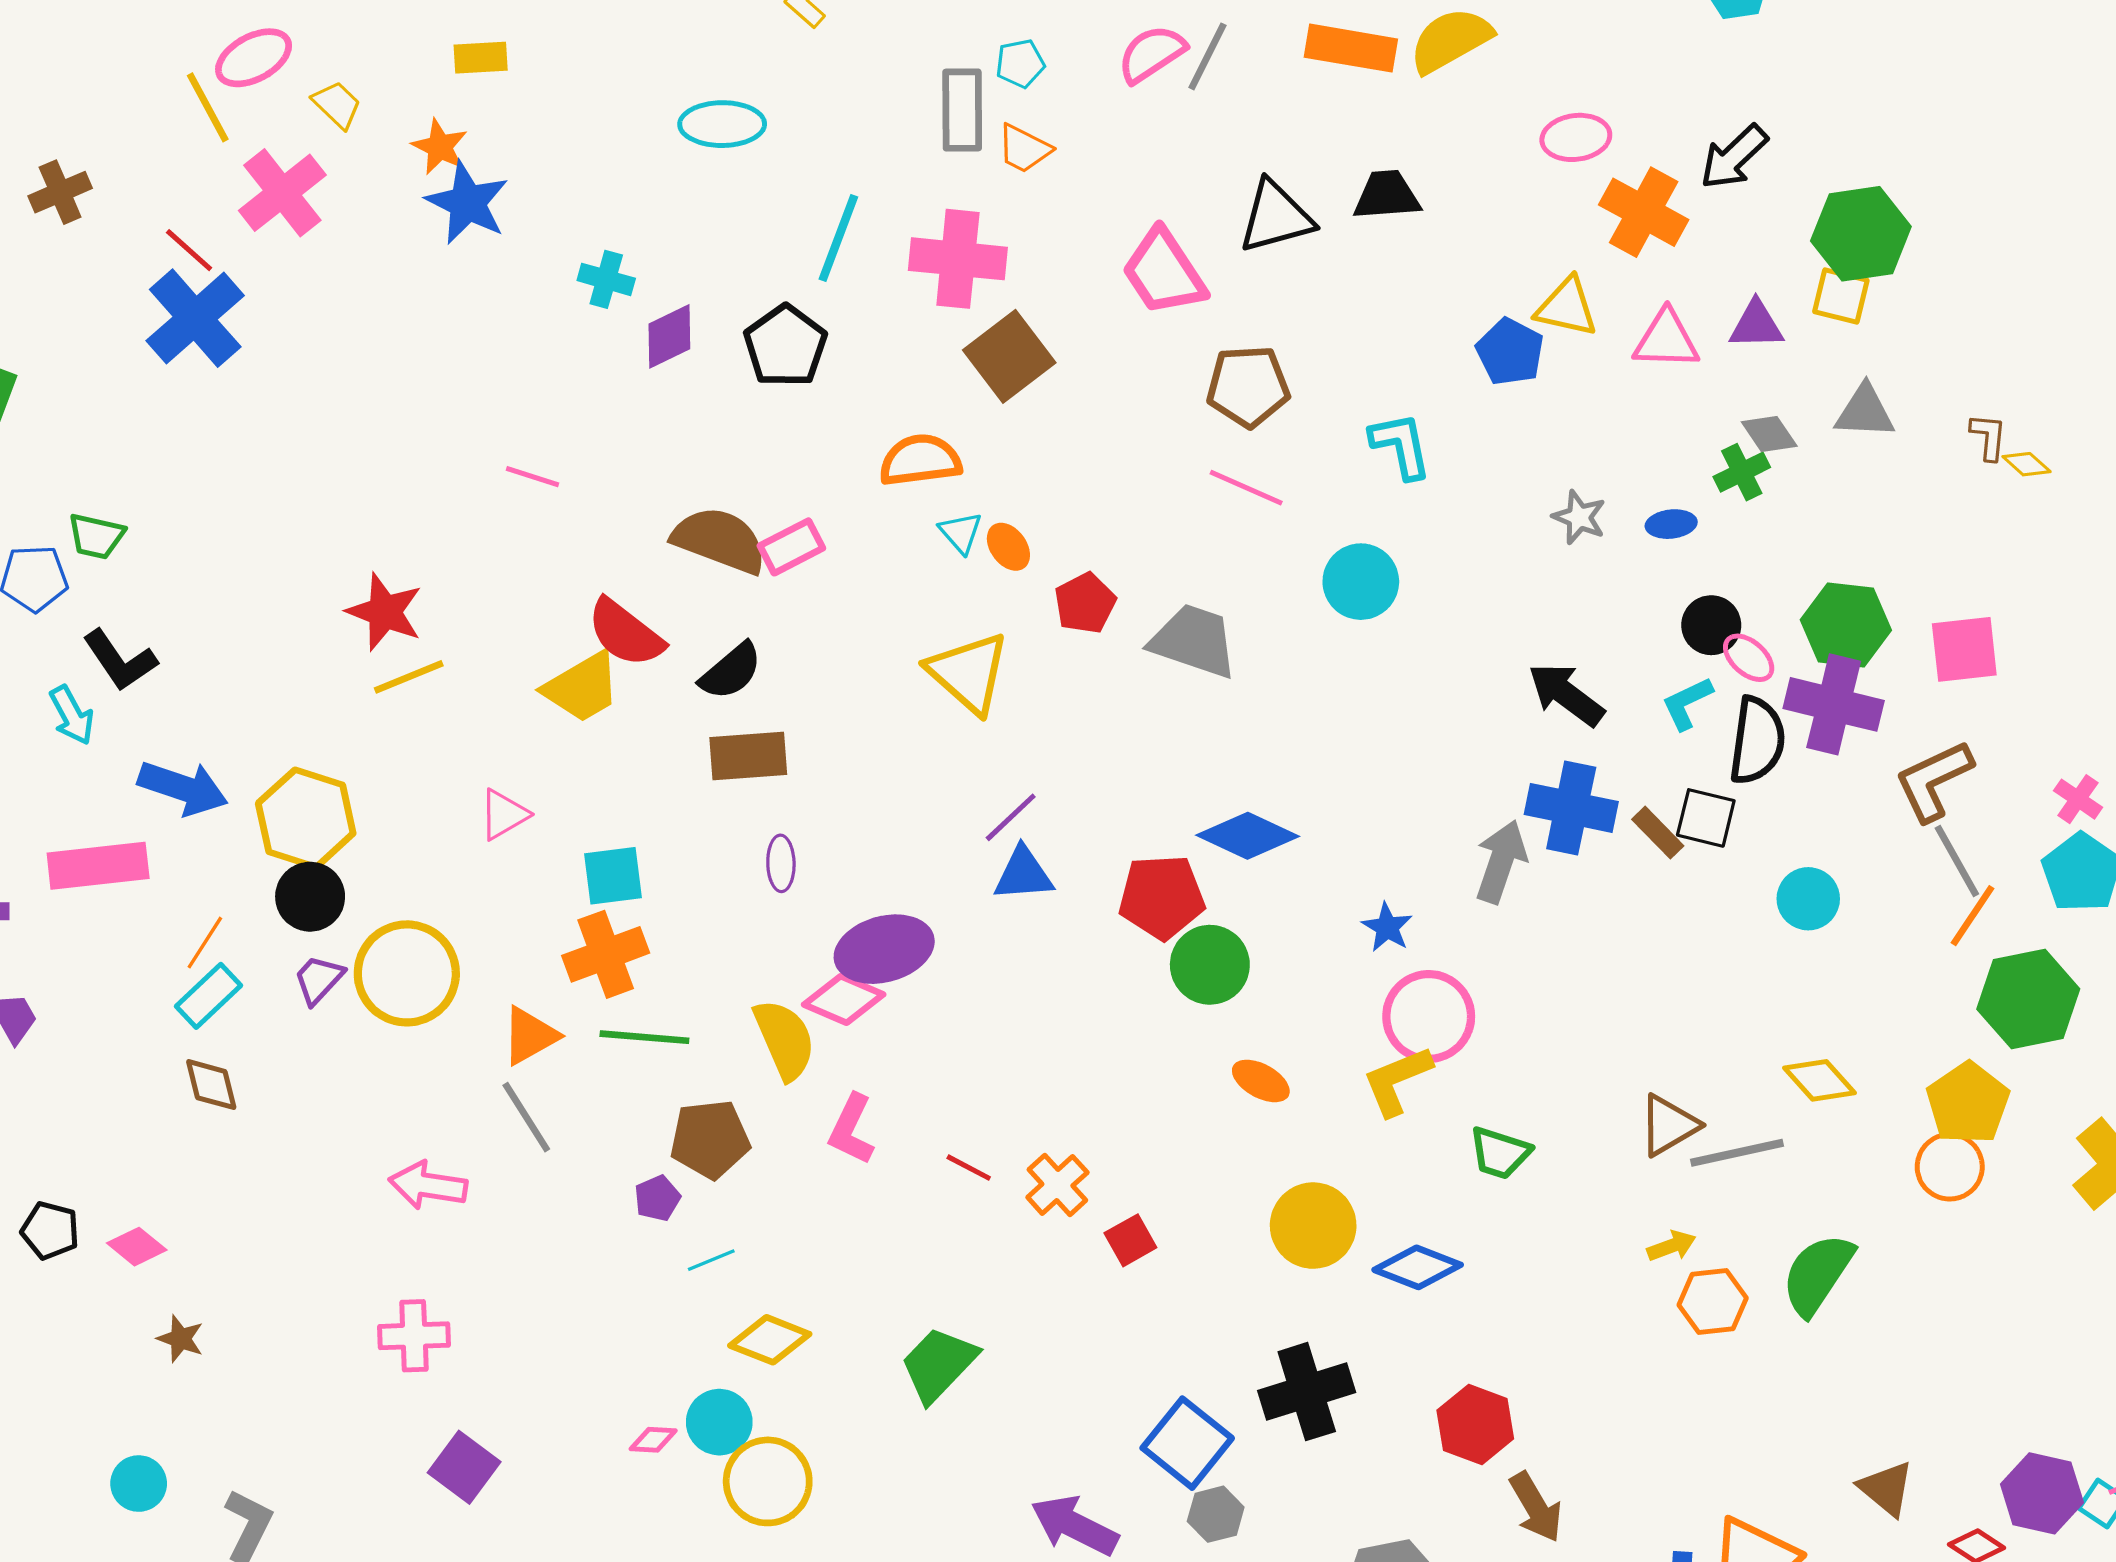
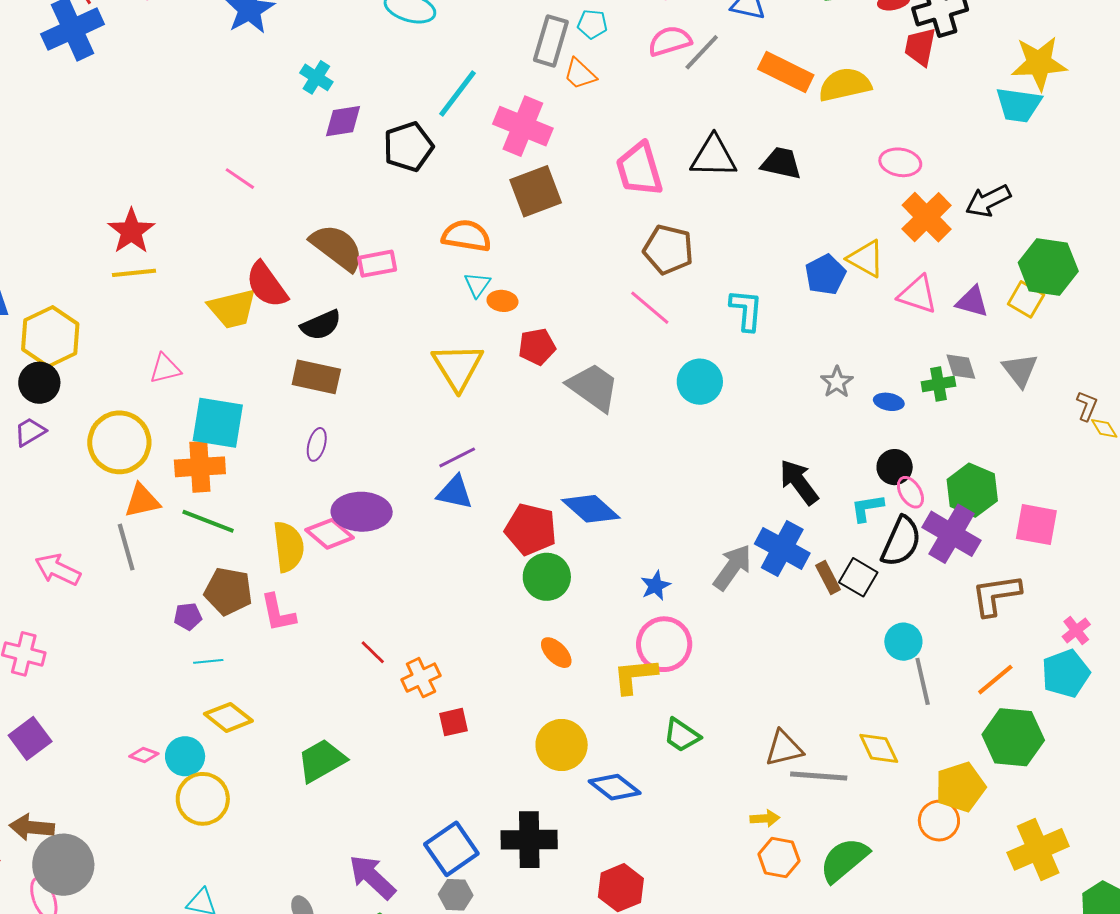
gray triangle: (1865, 412) -> (1020, 370), turned 33
orange ellipse: (1008, 547) -> (502, 301), turned -64
gray line: (1957, 861) -> (923, 681), moved
cyan square: (613, 876) -> (218, 423), size x1.4
yellow circle: (407, 973) -> (119, 442), moved
pink L-shape: (851, 1130) -> (278, 613), moved, turned -54

